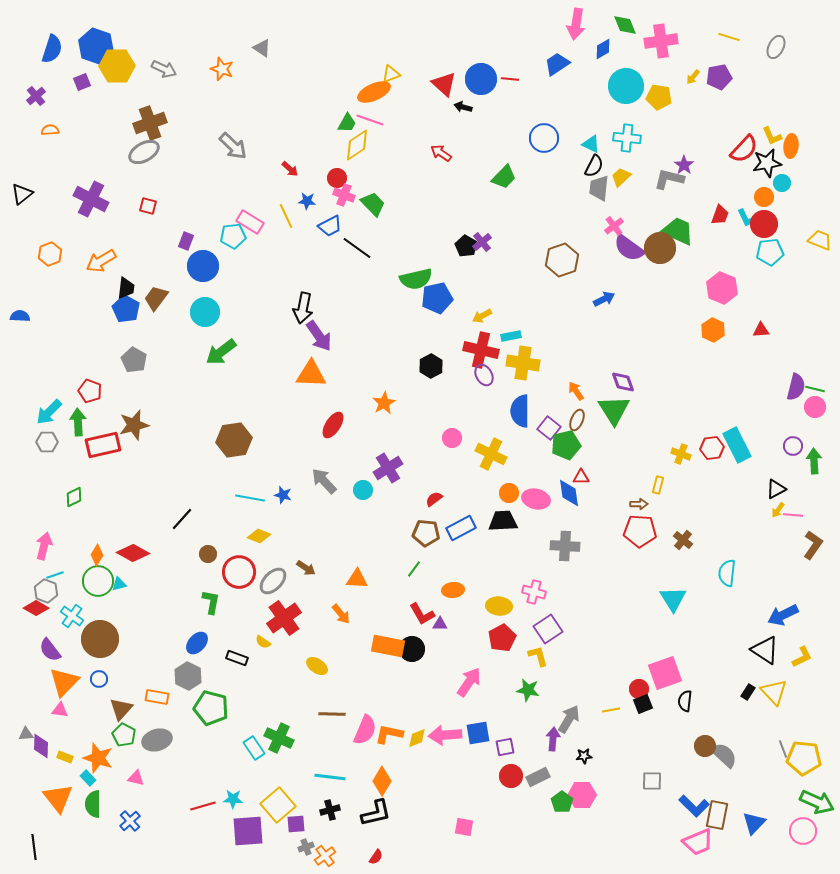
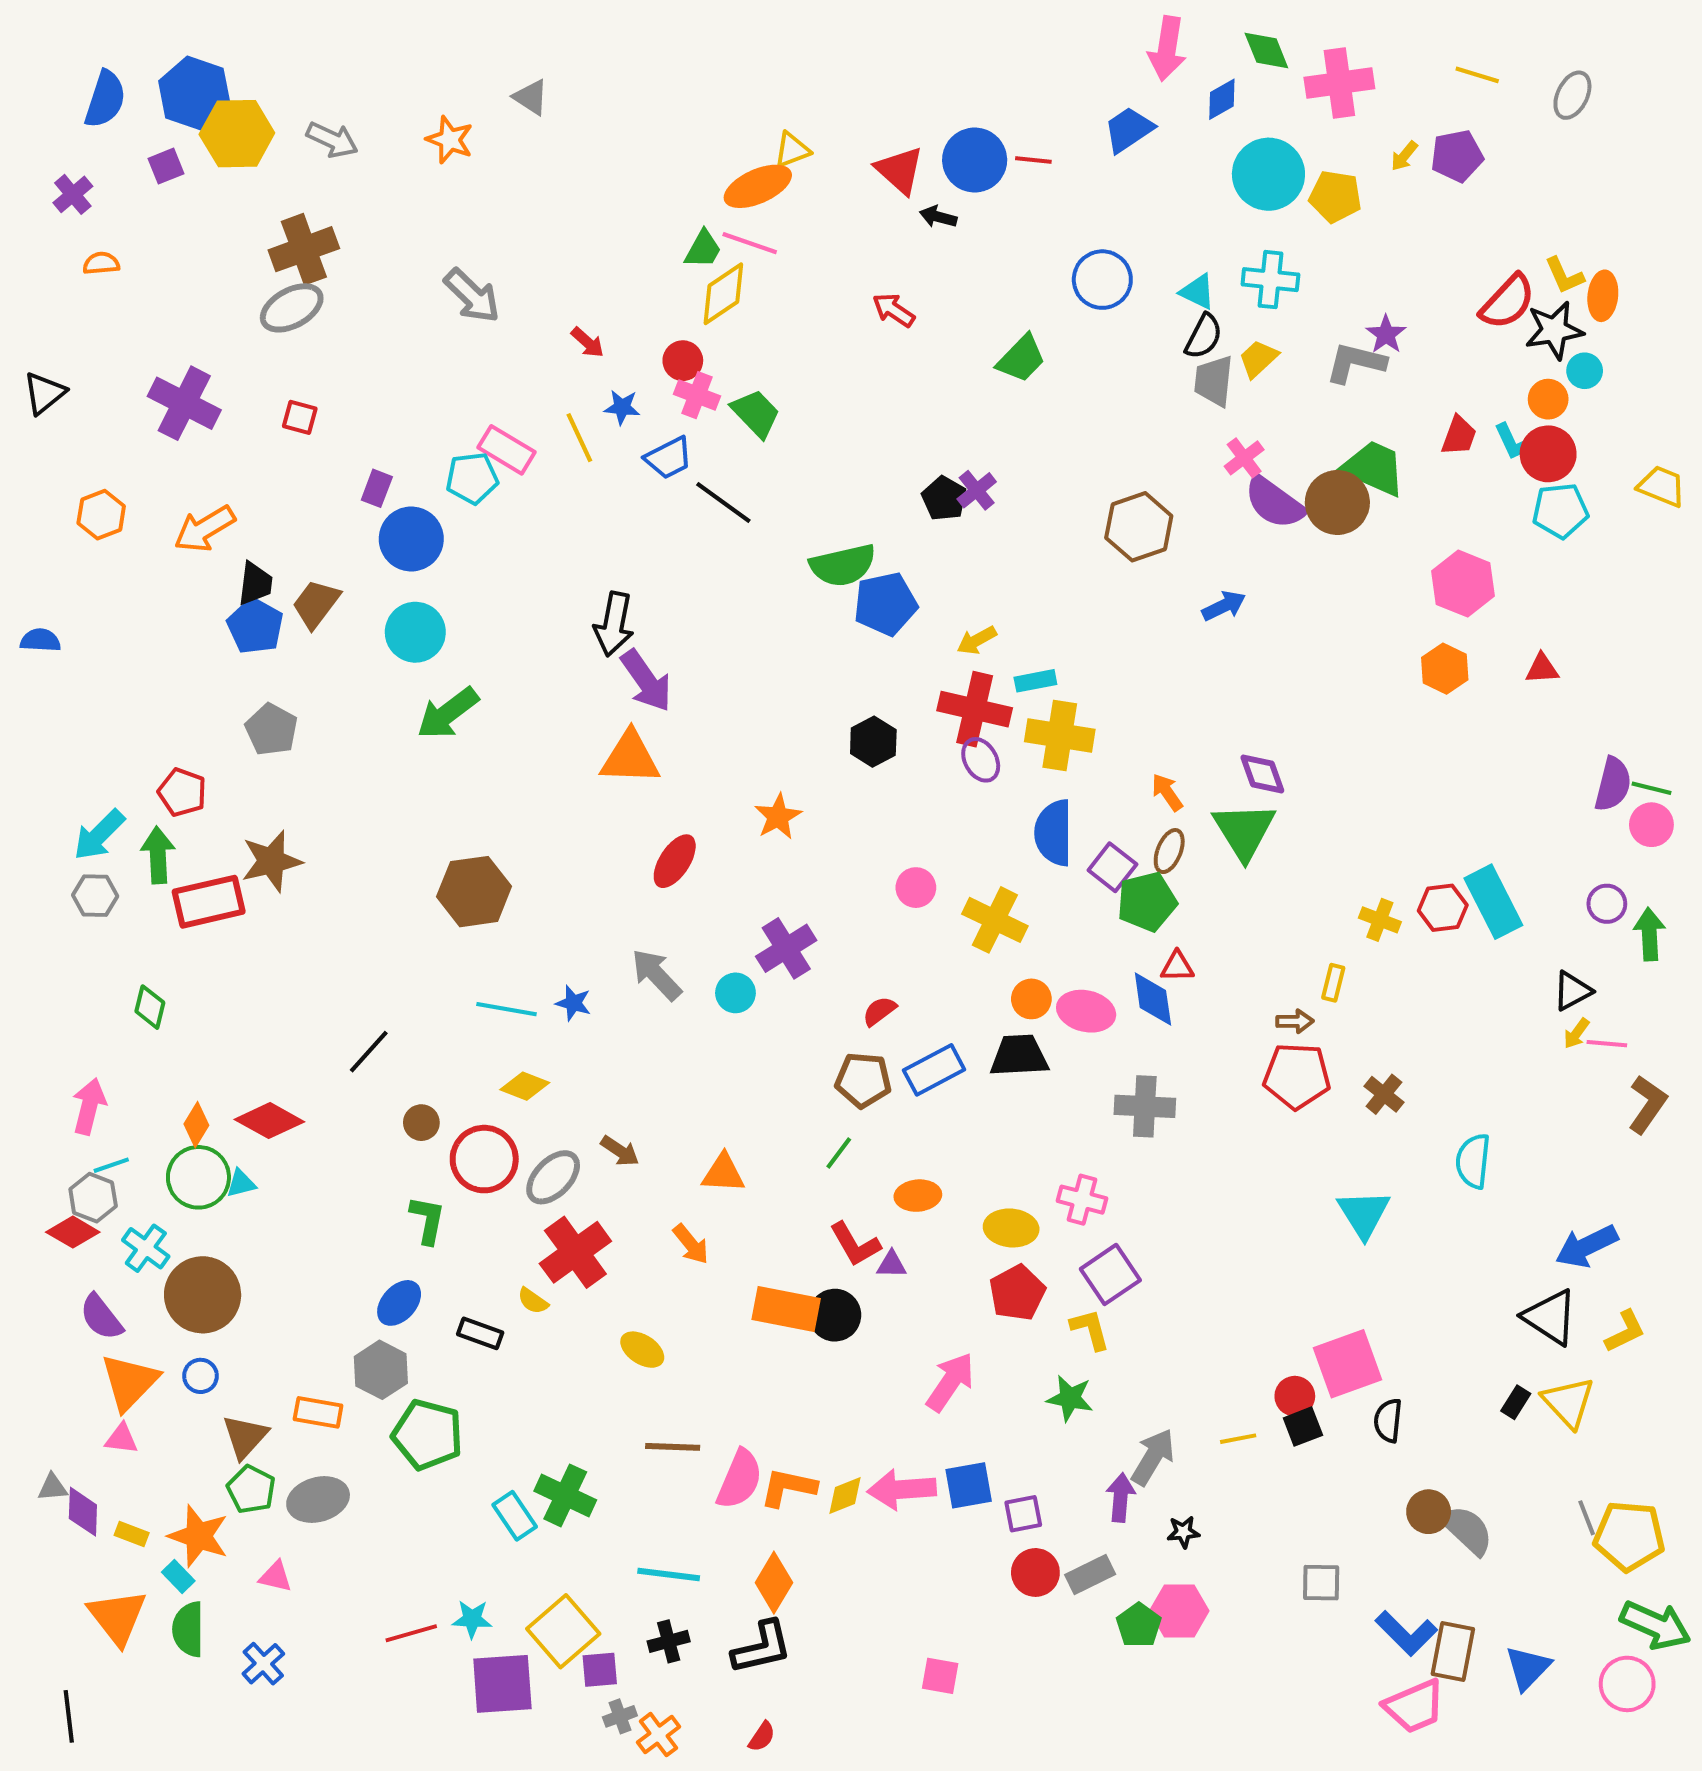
green diamond: (74, 497) -> (150, 1007), turned -50

